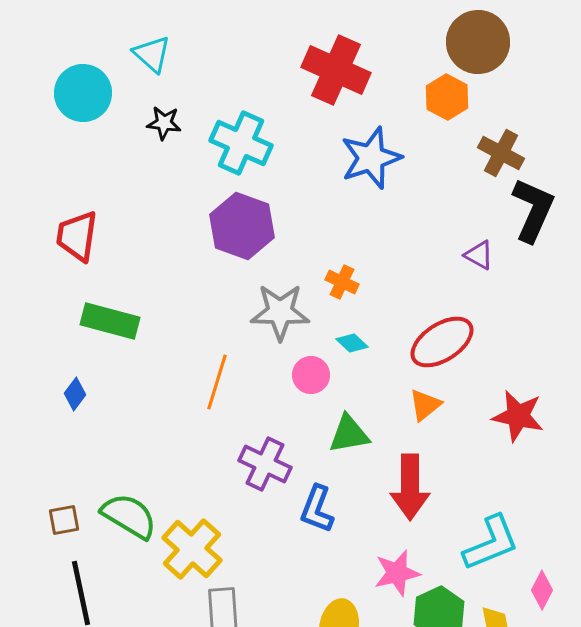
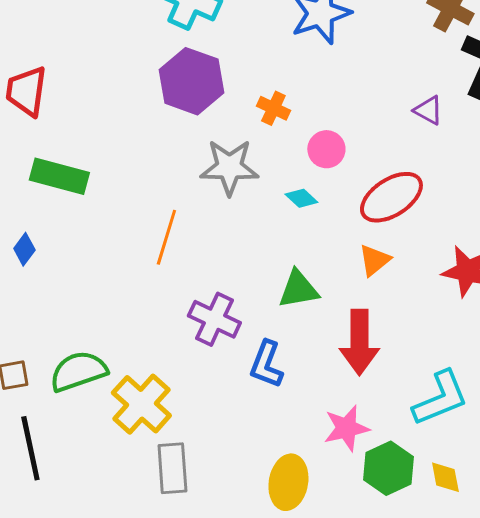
orange cross: (342, 282) -> (273, 108), moved
pink circle: (311, 375) -> (326, 149), moved
green semicircle: (129, 516) -> (78, 371), turned -50

